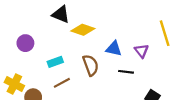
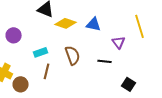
blue triangle: (114, 49) -> (94, 24), moved
brown line: (62, 83) -> (47, 71), turned -49

